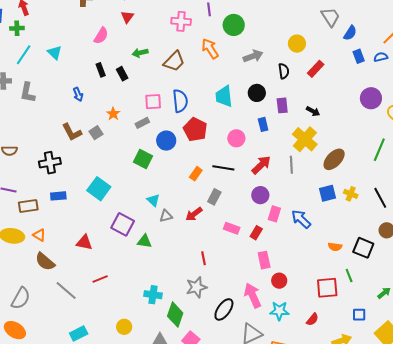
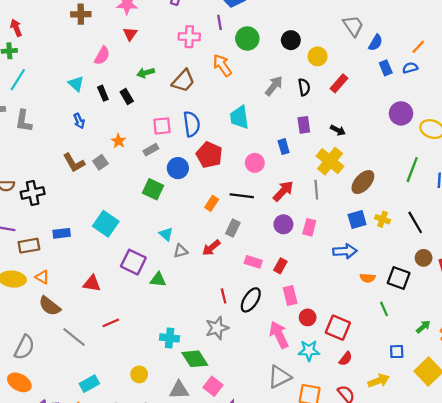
cyan triangle: (55, 53) -> (76, 84), moved
gray arrow: (253, 56) -> (274, 86), moved, turned -30
black circle: (257, 93) -> (291, 40), moved
black cross: (50, 163) -> (33, 193), moved
pink rectangle: (274, 214) -> (309, 227), moved
blue arrow: (301, 219) -> (345, 251), moved, turned 135
red square: (327, 288) -> (338, 328), moved, turned 30
black ellipse: (224, 309) -> (251, 300), moved
green diamond: (175, 315) -> (195, 359), turned -50

